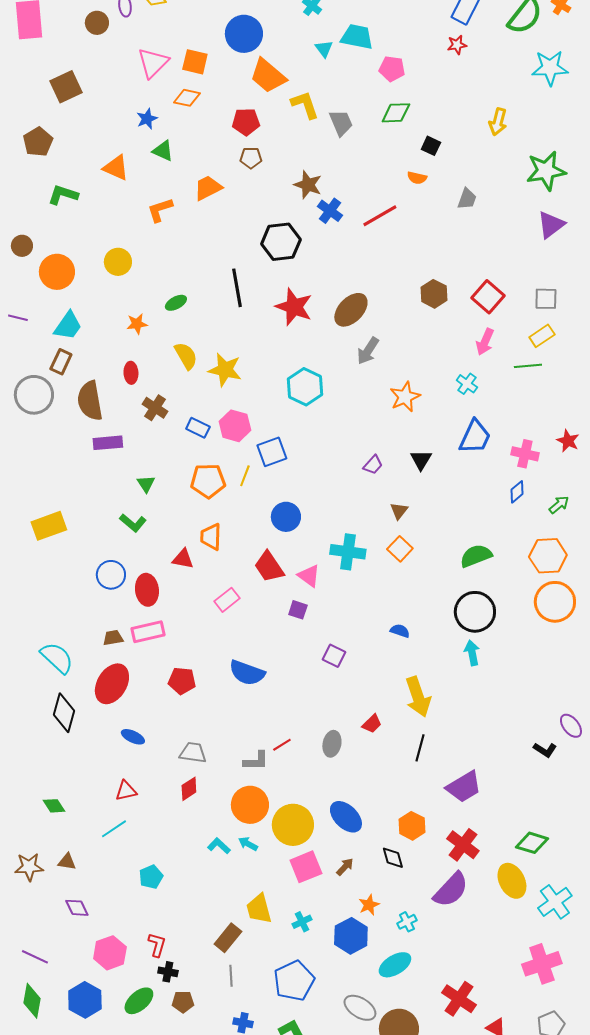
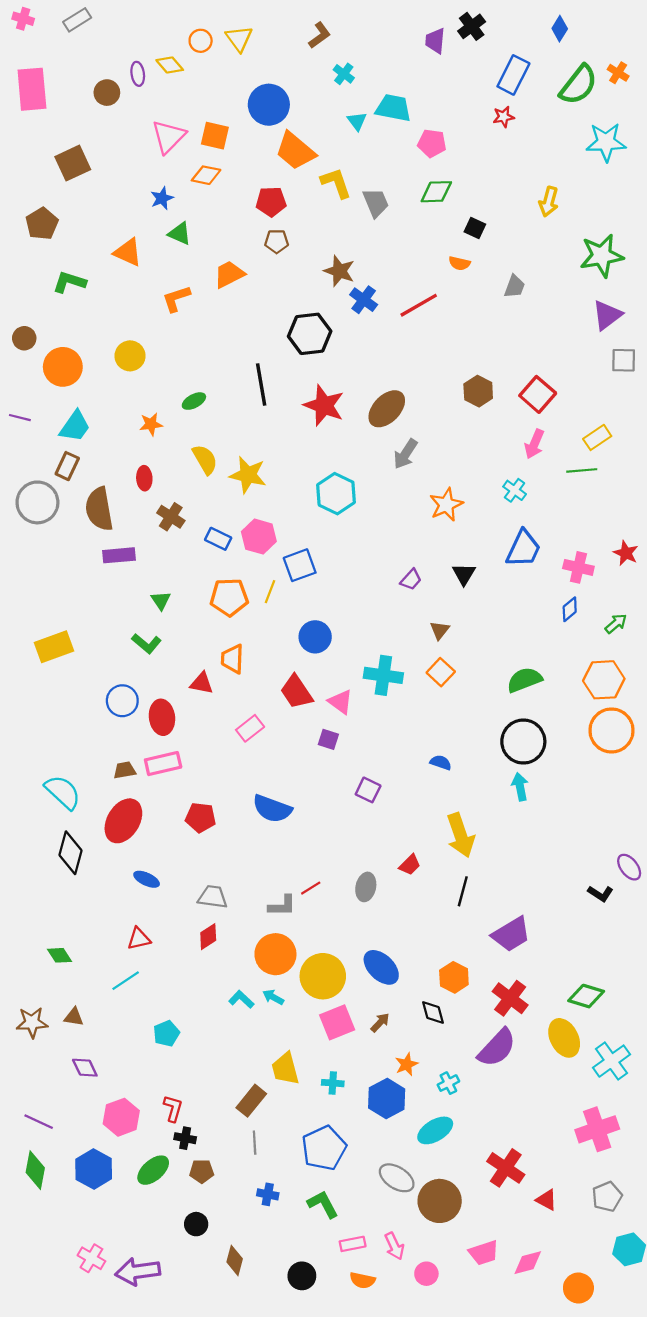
gray square: (546, 299) -> (624, 360), moved
cyan cross: (302, 922) -> (333, 1083), turned 30

